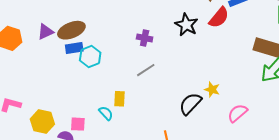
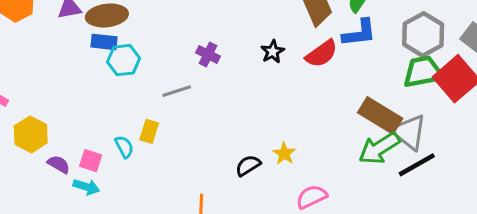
black star: (186, 25) -> (273, 52), size x0.7
gray line: (146, 70) -> (177, 91), moved
black semicircle: (190, 104) -> (248, 166), size x0.7
pink square: (78, 124) -> (91, 161), moved

